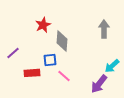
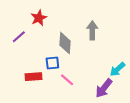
red star: (43, 25) -> (39, 18), moved
gray arrow: (104, 29) -> (92, 30), moved
purple line: (13, 53) -> (19, 37), moved

